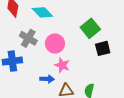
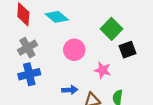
gray cross: (28, 38) -> (27, 48), moved, turned 36
pink star: (62, 65) -> (102, 70), moved

